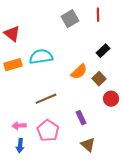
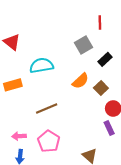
gray square: (70, 19) -> (83, 45), moved
orange rectangle: (13, 65) -> (13, 85), moved
purple rectangle: (81, 118) -> (109, 128), moved

